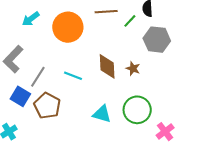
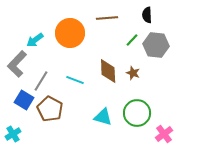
cyan arrow: (31, 19) -> (35, 40), moved
green line: (130, 21) -> (132, 40), moved

